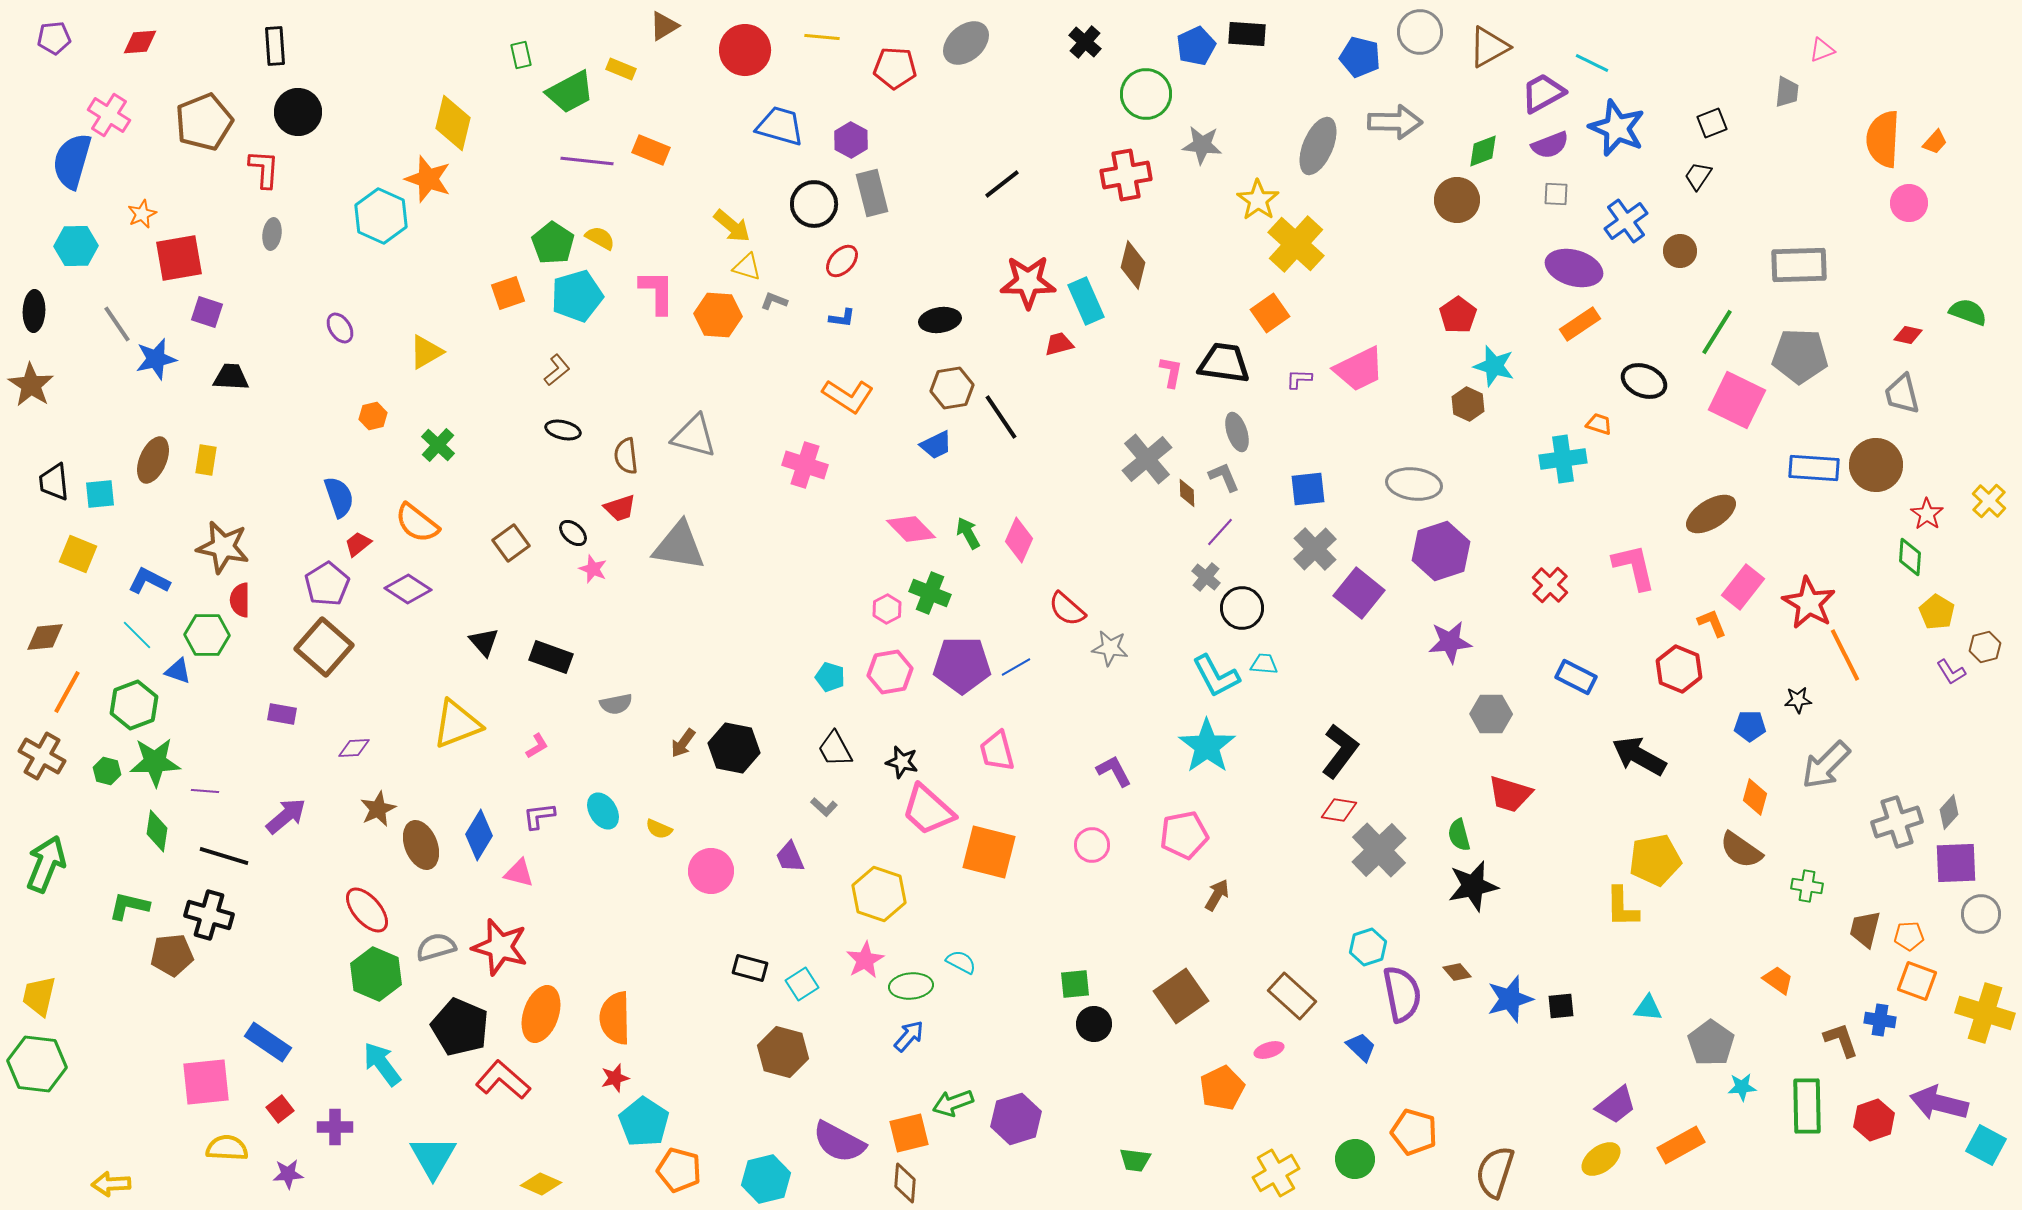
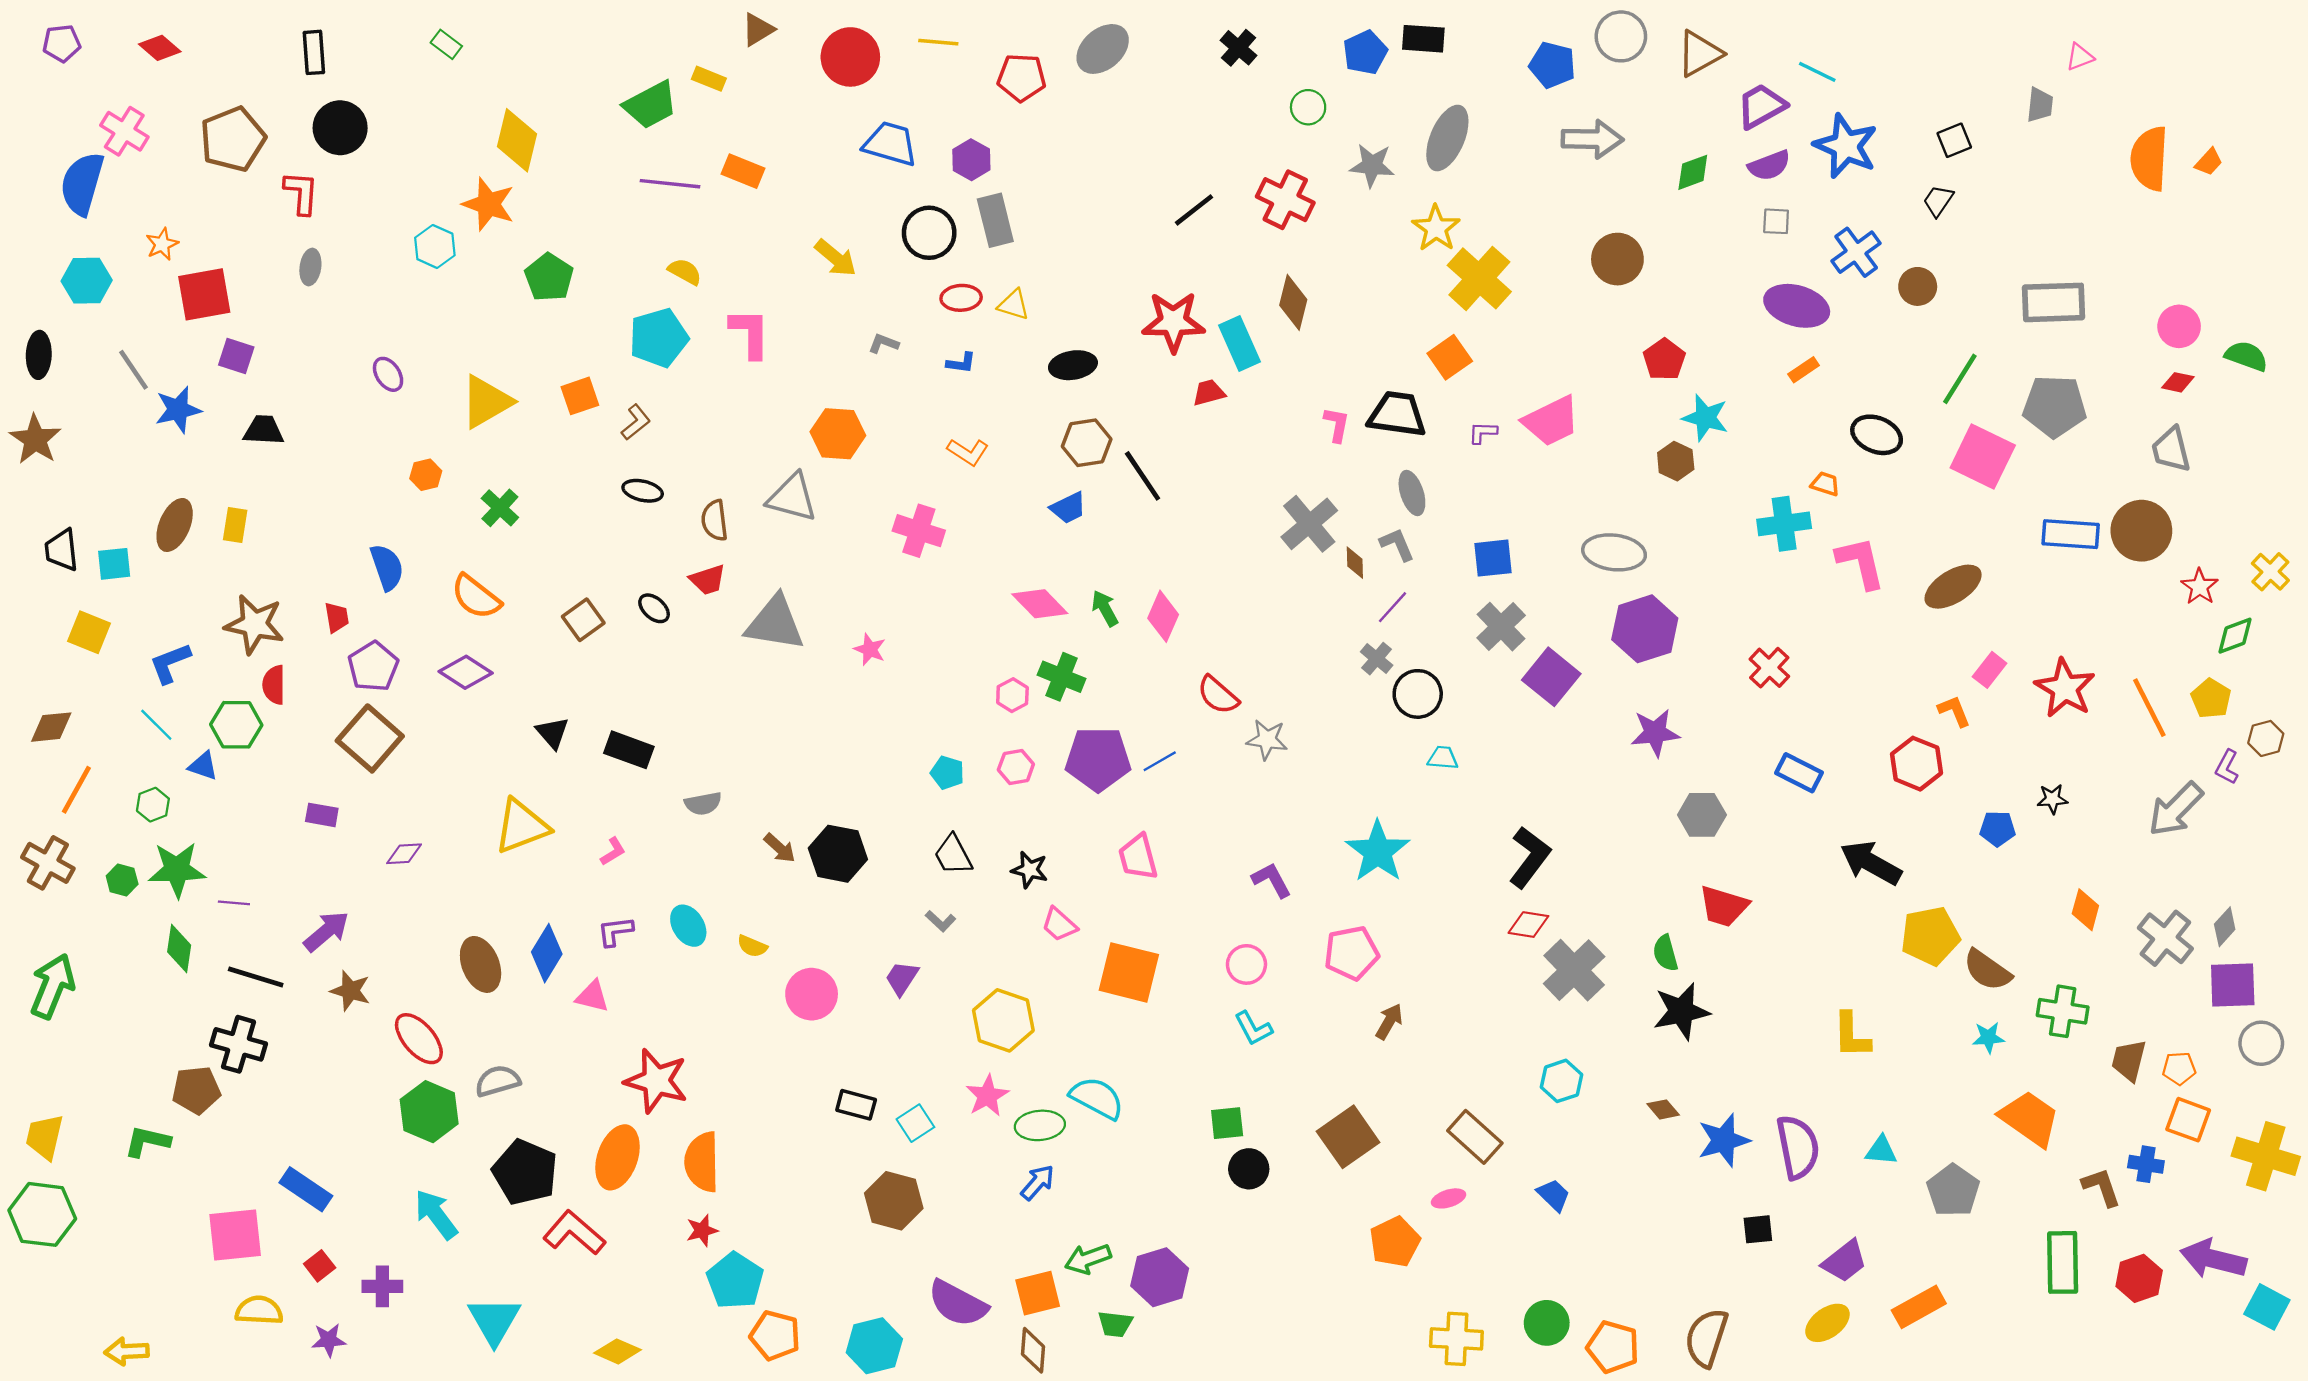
red diamond: (140, 42) -> (160, 48), turned 45
green rectangle: (521, 55) -> (446, 44), moved, turned -40
green circle: (1146, 94) -> (1308, 107), size x0.6
gray ellipse: (1318, 146) -> (1447, 138), moved
red cross: (1126, 175) -> (1285, 200), turned 36
black line: (1002, 184) -> (1194, 210), moved
brown circle: (1457, 200) -> (1617, 259), moved
pink circle: (1909, 203) -> (2179, 326), moved
cyan hexagon: (381, 216) -> (435, 246), size x0.7
green pentagon: (553, 243) -> (549, 277), moved
red ellipse: (842, 261) -> (961, 298), turned 44
yellow triangle: (747, 267) -> (1014, 305), moved
orange square: (508, 293) -> (580, 396), moved
orange hexagon: (718, 315) -> (838, 434), moved
orange rectangle: (1580, 324) -> (1804, 370), size x0.7
yellow triangle: (426, 352) -> (486, 402), size x1.4
orange L-shape: (848, 396) -> (968, 452), size x0.7
red trapezoid: (358, 544) -> (337, 617), moved, turned 120
green diamond: (1910, 557) -> (2235, 636), moved, turned 66
pink L-shape: (1634, 567) -> (1861, 563), moved
pink star: (593, 569) -> (870, 649), moved
blue L-shape: (149, 581) -> (170, 663), turned -48
pink rectangle: (1743, 587) -> (1990, 670), size x0.7
orange line: (1845, 655) -> (2149, 708), moved
pink hexagon: (890, 672) -> (1016, 767), size x0.7
purple L-shape: (1951, 672) -> (2227, 767), turned 60
cyan L-shape: (1216, 676) -> (1253, 1028), moved, size x0.7
green hexagon: (134, 705) -> (153, 805), size x0.6
brown arrow: (683, 743) -> (780, 848), turned -84
gray arrow: (1826, 765) -> (2176, 809), moved
orange diamond: (1755, 797) -> (2085, 910), moved
brown star: (378, 809) -> (350, 991), moved, turned -30
pink trapezoid: (928, 810) -> (1059, 925), size x0.6
gray cross: (1897, 822) -> (2165, 938), turned -33
purple trapezoid: (790, 857) -> (902, 978), turned 56
yellow pentagon: (1655, 860) -> (1930, 936), moved
green cross: (1807, 886) -> (2063, 1011), size x1.4
green L-shape: (129, 906) -> (147, 1141), moved
red star: (500, 947) -> (656, 1081), moved
cyan semicircle: (961, 962) -> (1097, 1098), size x1.6
orange trapezoid: (1778, 980) -> (2030, 1119), size x1.8
purple semicircle: (1402, 994) -> (1798, 1147), moved
black square: (1561, 1006) -> (1758, 1229), moved
cyan star: (1742, 1087) -> (1988, 1038), moved
orange pentagon: (1414, 1132) -> (1613, 1347), moved
green trapezoid: (1135, 1160) -> (1115, 1324), moved
yellow cross: (1276, 1173) -> (1456, 1339), turned 33

